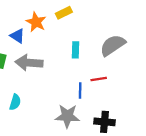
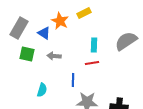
gray arrow: (29, 63) -> (54, 56), size x0.6
red line: (99, 79) -> (92, 63), moved
blue line: (80, 91) -> (73, 80), moved

